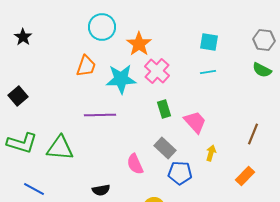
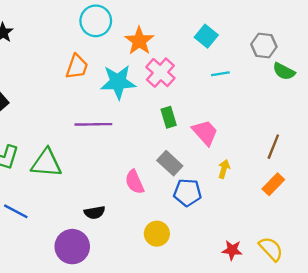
gray hexagon: (264, 40) -> (264, 46), moved
cyan square: (209, 42) -> (206, 36), moved, turned 30
orange rectangle: (245, 176) -> (273, 184), moved

